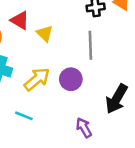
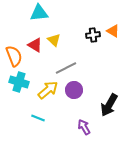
yellow triangle: (45, 34) -> (54, 40), moved
gray line: (90, 45) -> (66, 68), moved, turned 65

